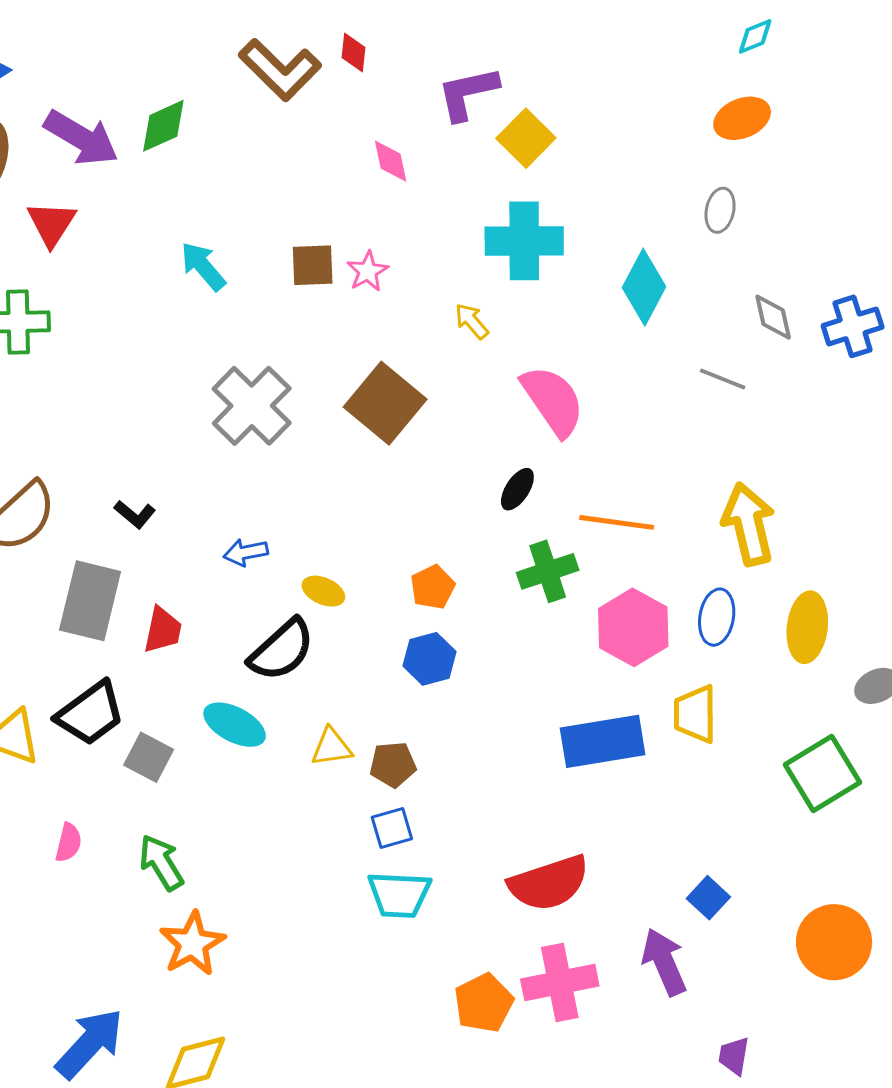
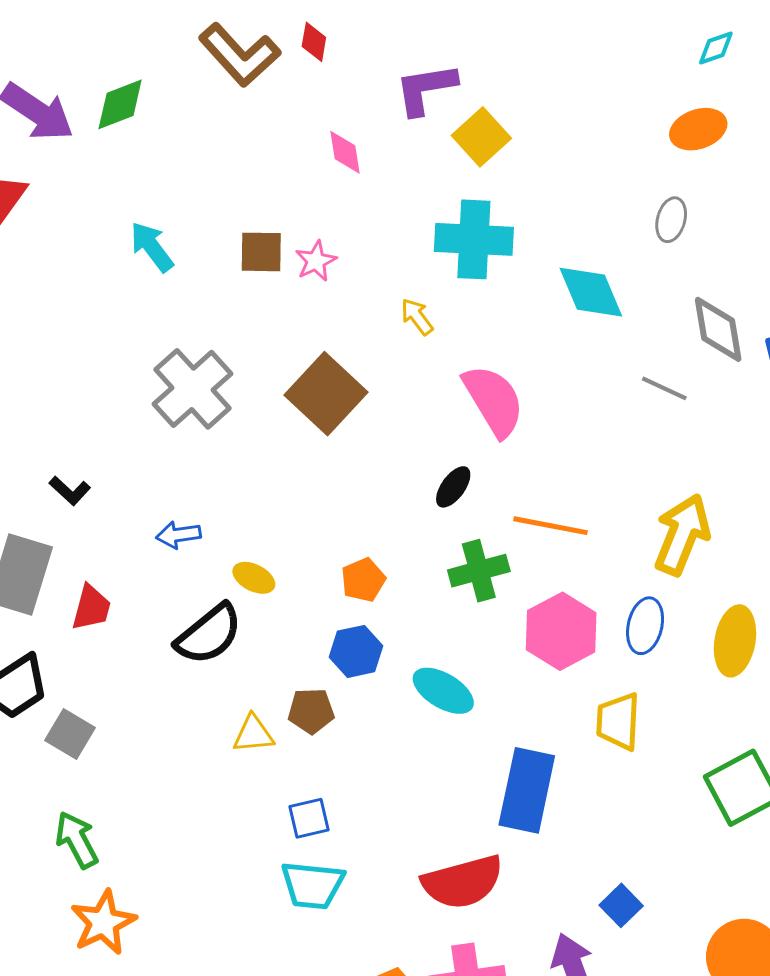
cyan diamond: (644, 287) -> (591, 292), turned -54
gray diamond: (773, 317) -> (718, 329), size x1.4
yellow arrow: (749, 524) -> (682, 535), turned 32
cyan ellipse: (235, 725) -> (443, 691), moved
blue rectangle: (603, 741) -> (527, 790), moved, turned -72
brown pentagon: (393, 765) -> (311, 711), moved

